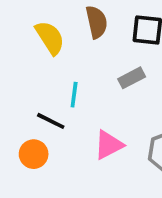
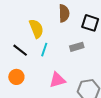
yellow semicircle: (50, 38) -> (36, 29), moved
black line: (51, 121) -> (20, 50), moved

